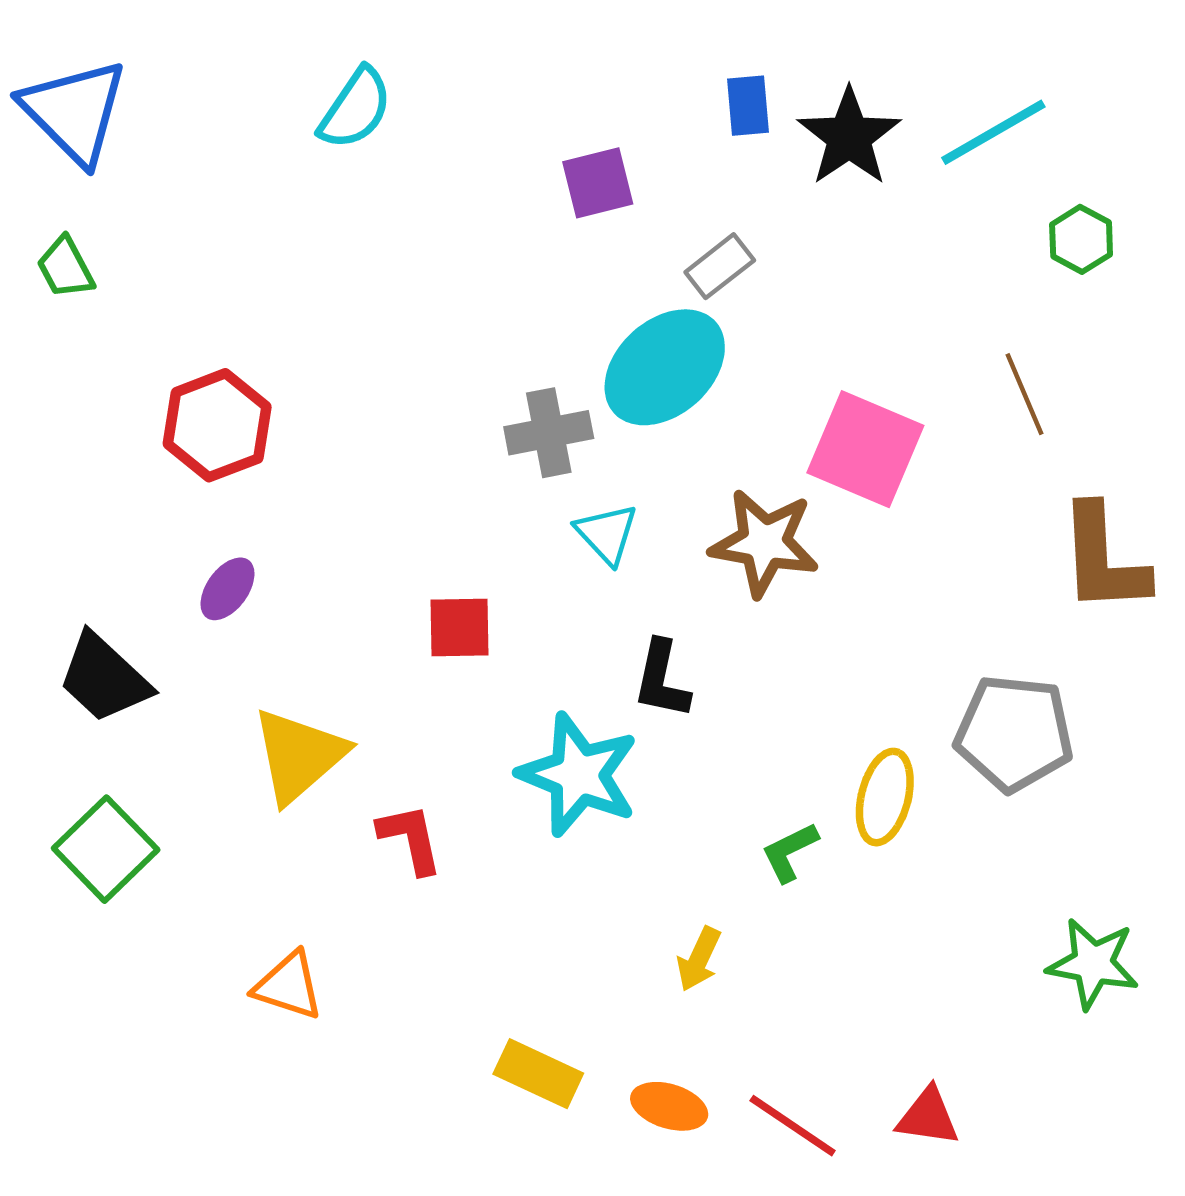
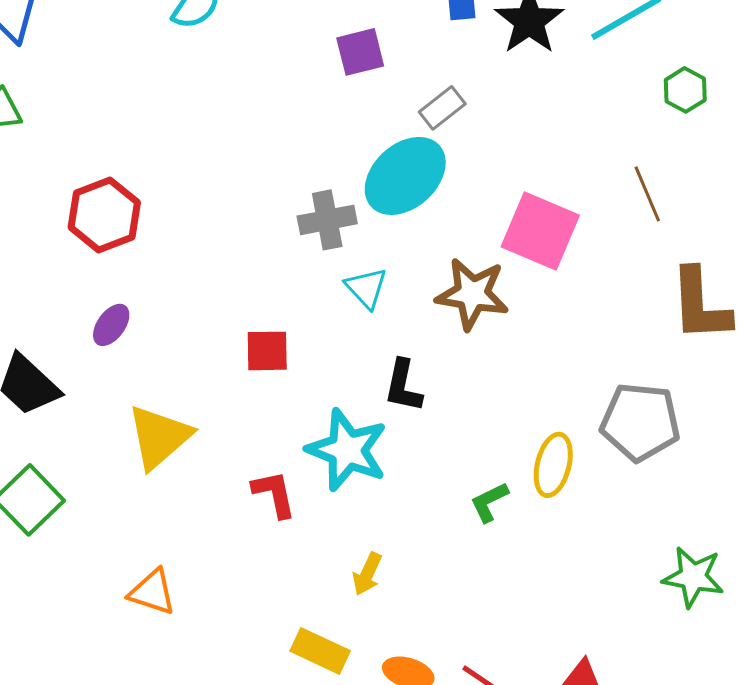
red L-shape: (410, 839) -> (274, 494), moved
yellow arrow: (699, 959) -> (367, 574), moved

